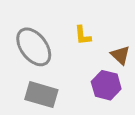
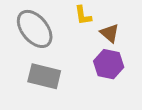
brown triangle: (120, 55) -> (110, 33), moved

